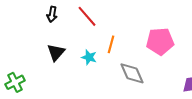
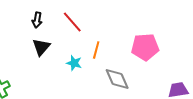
black triangle: (56, 52) -> (41, 47), moved

